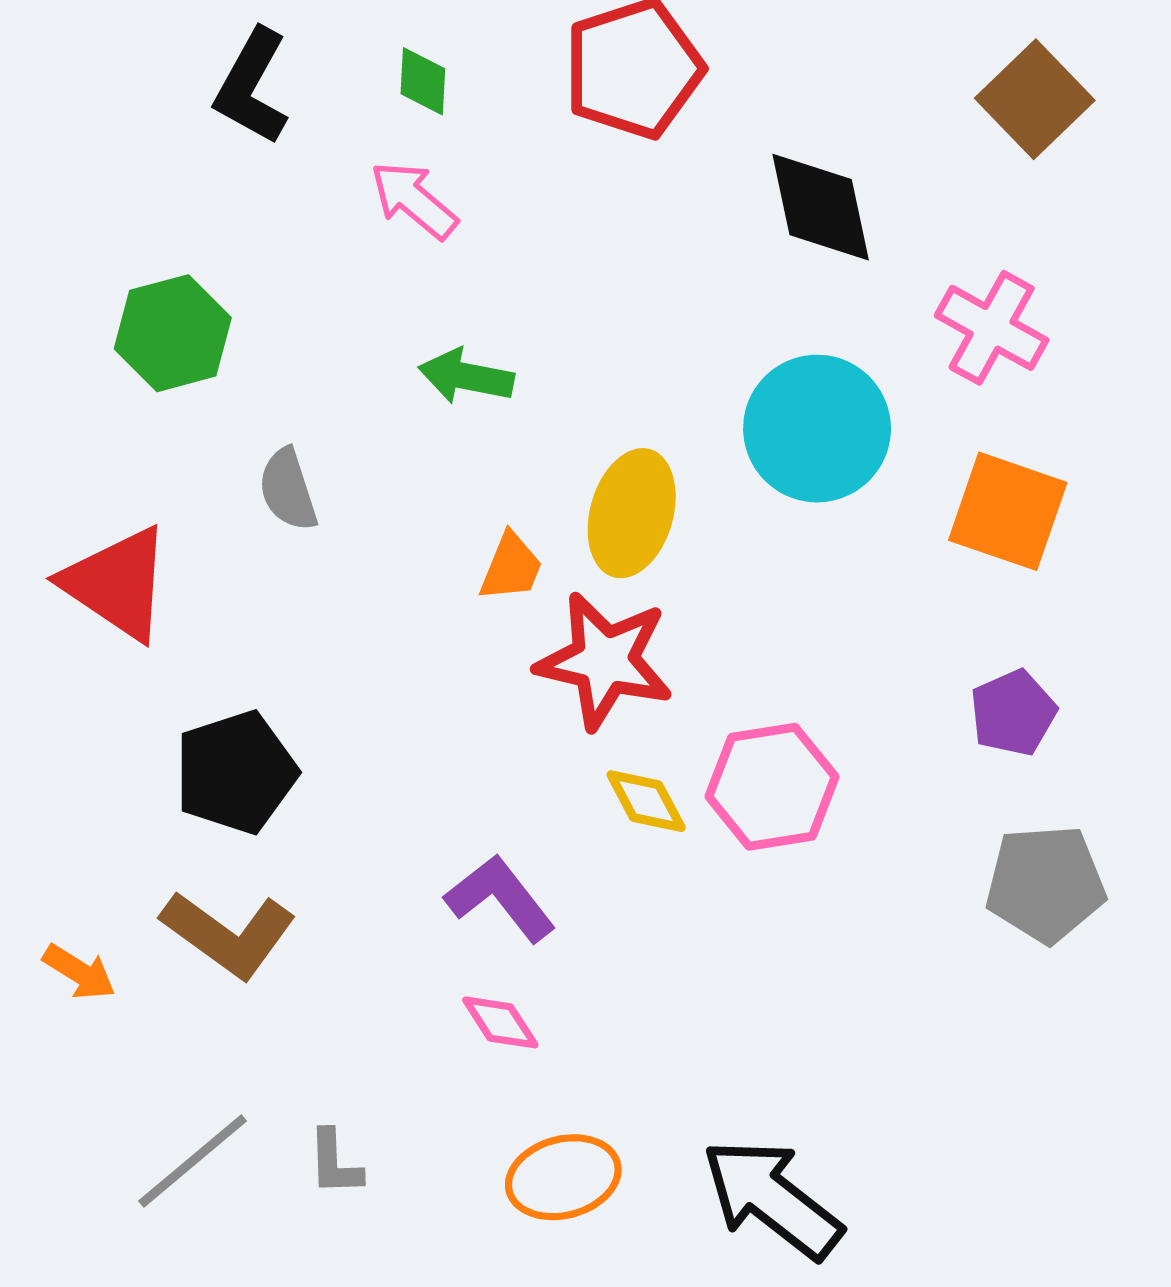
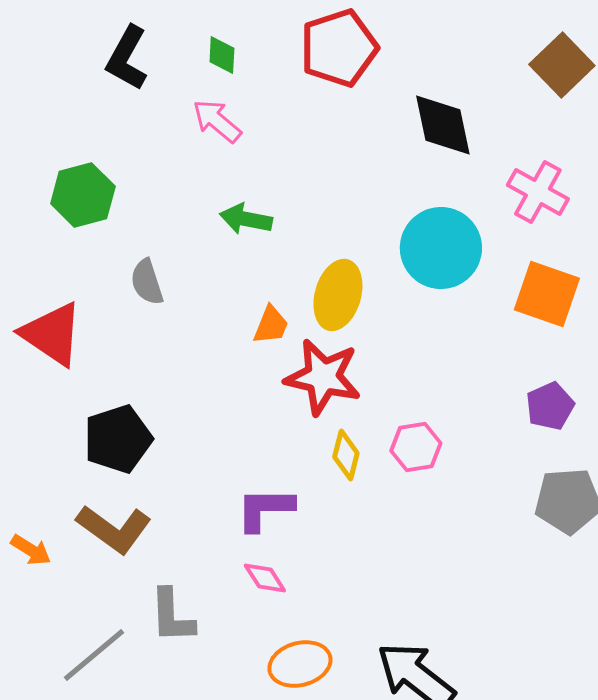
pink hexagon: (772, 787) -> (416, 447), size x0.7
yellow diamond: (646, 801) -> (346, 455), turned 42
purple L-shape: (500, 898) -> (265, 509), turned -52
gray L-shape: (335, 1163) -> (172, 616), moved, size x1.5

